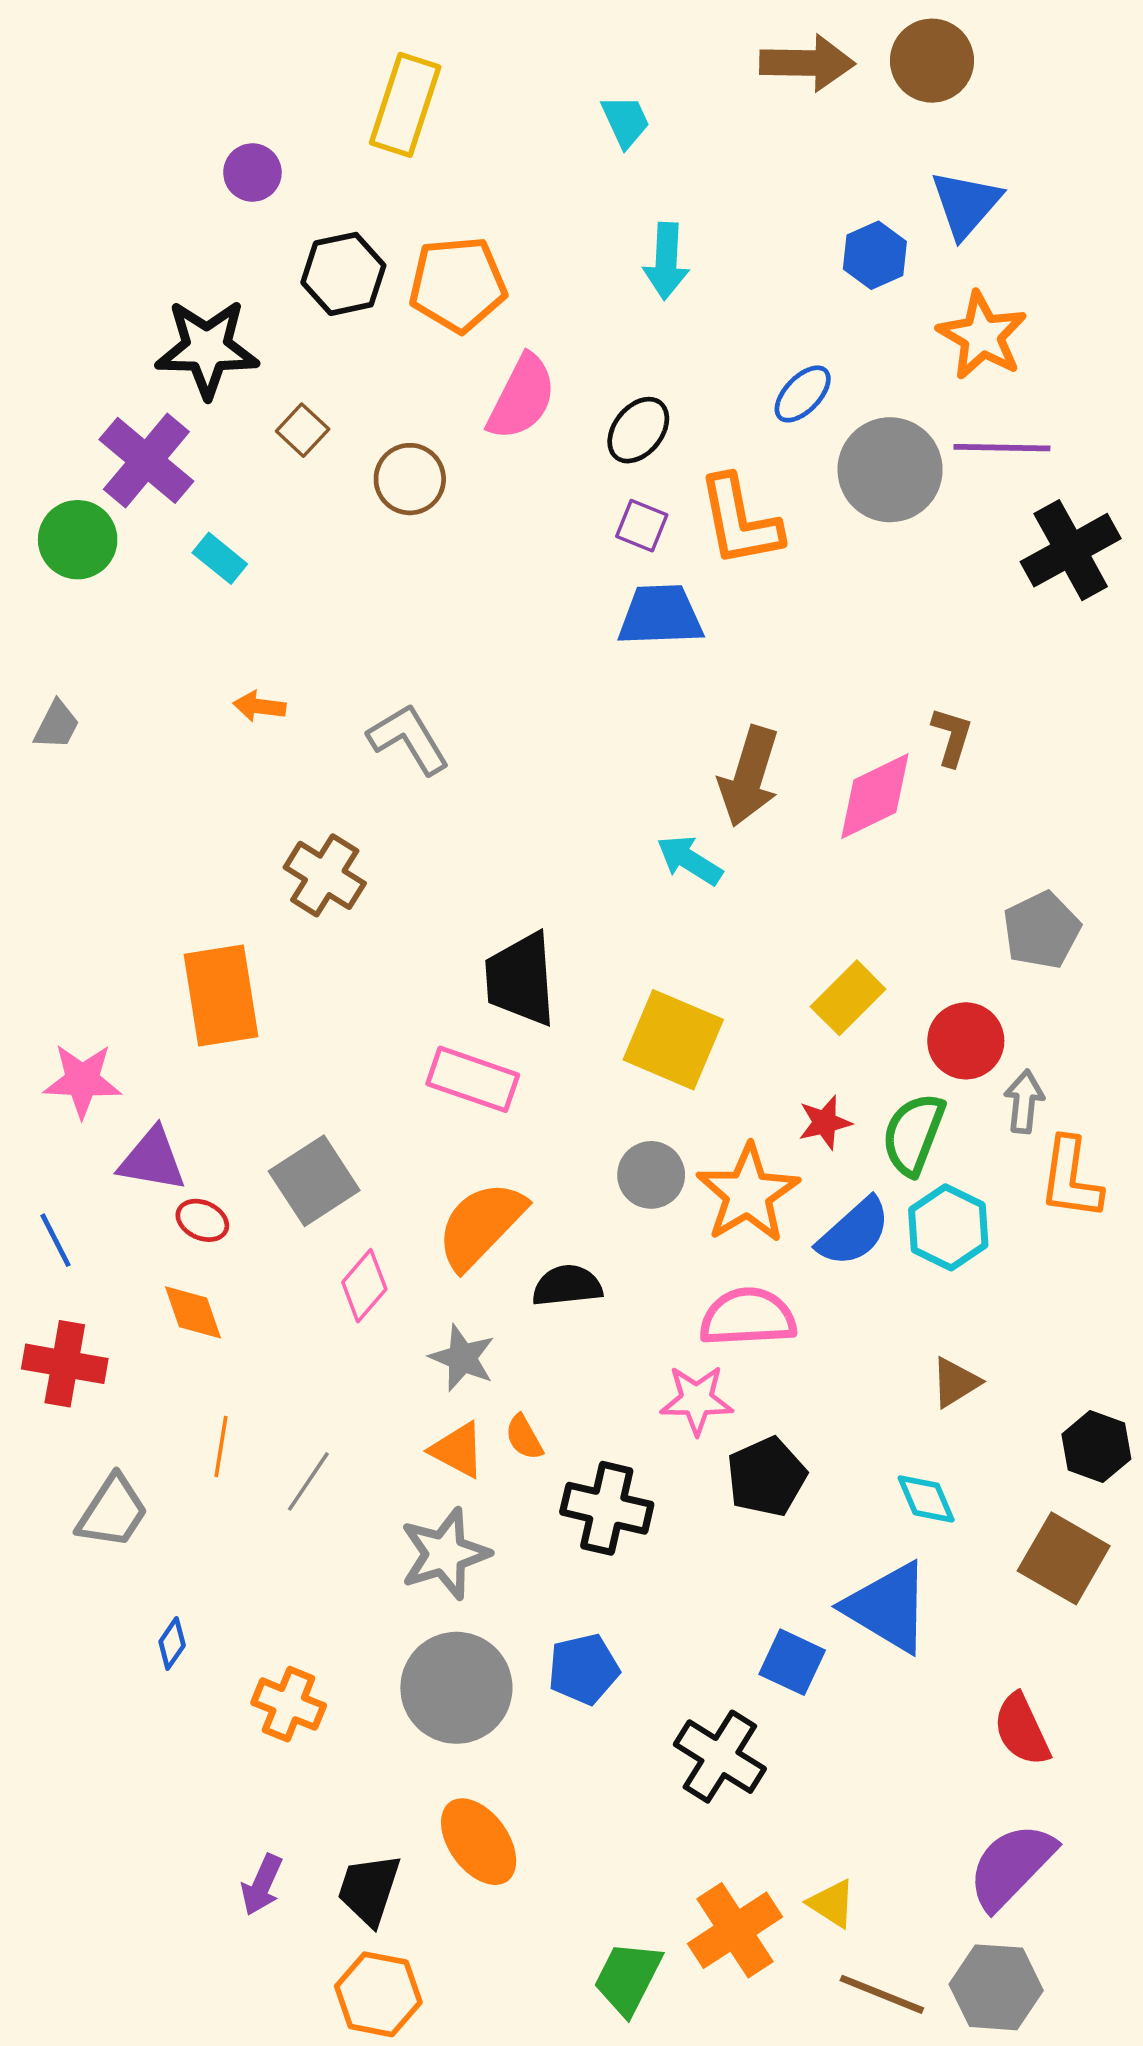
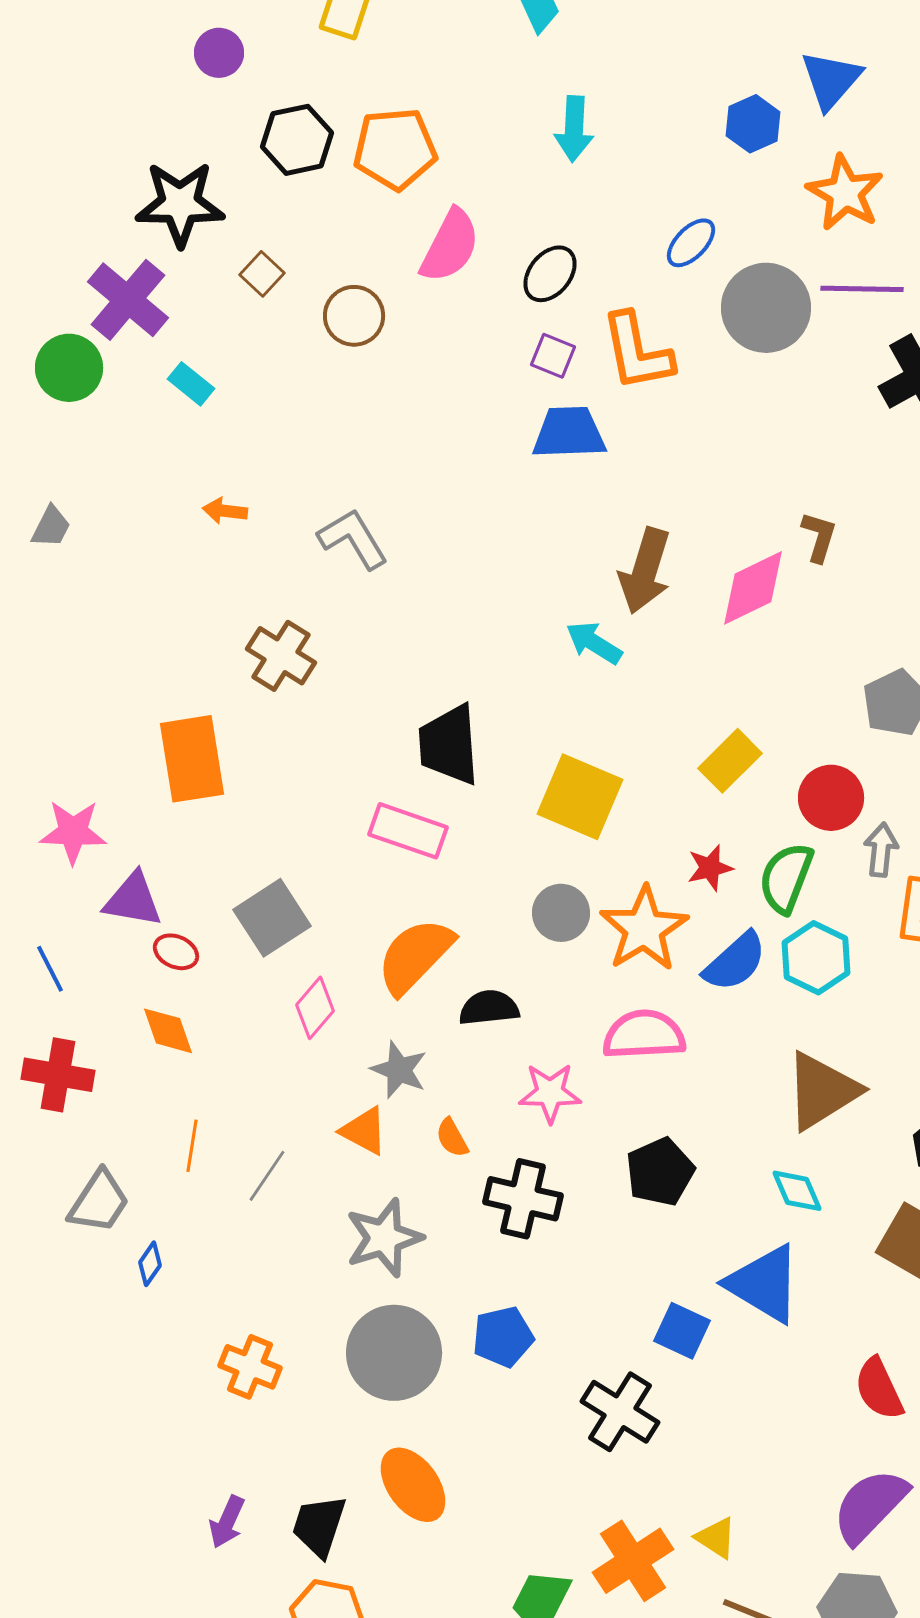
brown triangle: (955, 1382) -> (822, 1091), size x1.8
pink star: (697, 1400) -> (550, 1093), moved
orange triangle: (458, 1450) -> (364, 1131), moved
blue diamond: (172, 1643) -> (150, 1264), moved

